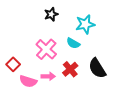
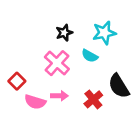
black star: (51, 14) -> (64, 33), moved
red cross: (70, 69) -> (93, 99), moved

